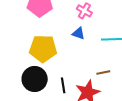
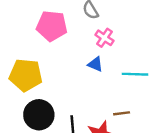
yellow pentagon: (43, 49) -> (26, 75), moved

